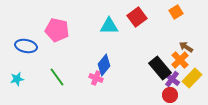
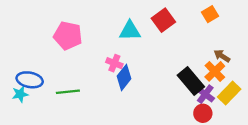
blue ellipse: (26, 46) -> (30, 80), moved
green line: (57, 77) -> (68, 92), turned -60
pink cross: (96, 78) -> (114, 63), moved

